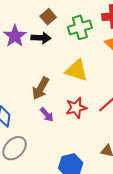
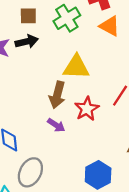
brown square: (48, 17) -> (28, 16), turned -35
brown arrow: (41, 88) -> (57, 95), moved

